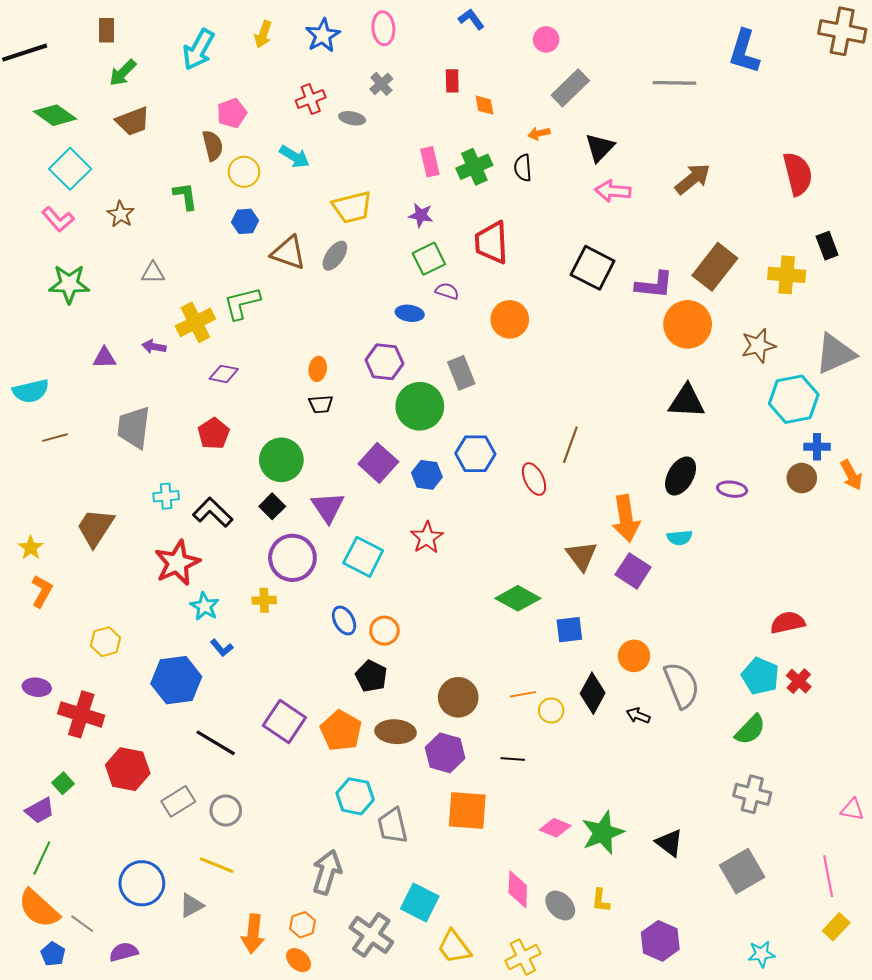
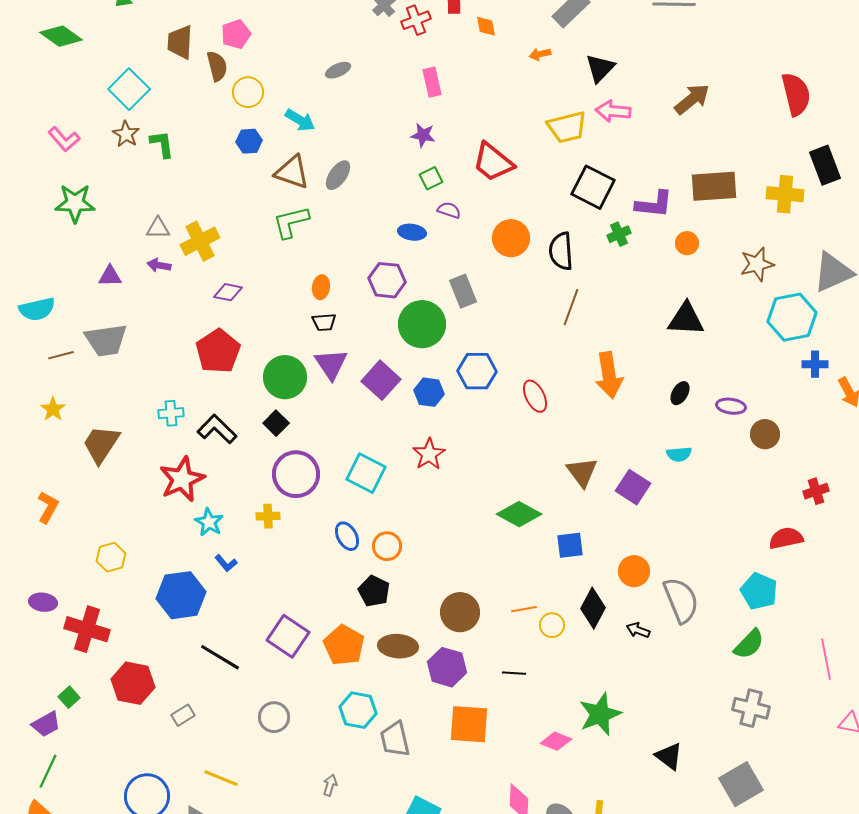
red cross: (311, 99) -> (416, 20), moved
gray ellipse: (352, 118) -> (338, 70), moved, turned -35
brown trapezoid: (133, 121) -> (180, 42), moved, turned 114
cyan arrow: (294, 157) -> (300, 120), moved
green cross: (474, 167) -> (619, 234), moved, size x0.7
black semicircle: (523, 168) -> (561, 251), moved, size x1.4
cyan square: (70, 169) -> (129, 89), moved
green L-shape: (185, 196) -> (162, 144), moved
yellow trapezoid: (352, 207) -> (567, 127), moved
red trapezoid: (492, 243) -> (493, 162), turned -48
black rectangle: (827, 246) -> (825, 165), size x1.4
green square: (429, 259) -> (431, 178), size x0.7
brown rectangle: (715, 267) -> (714, 186), turned 48
gray triangle: (153, 273) -> (158, 228), moved
green L-shape: (242, 303) -> (291, 222), moved
orange circle: (688, 324) -> (687, 243), size x0.5
gray trapezoid: (134, 427) -> (106, 340), moved, turned -105
red pentagon: (214, 434) -> (218, 351), size x1.4
brown line: (570, 445) -> (571, 307), moved
black ellipse: (681, 476) -> (680, 393), size x0.6
brown circle: (802, 478) -> (765, 434), moved
purple triangle: (328, 507) -> (331, 364), moved
orange arrow: (626, 518) -> (609, 375), moved
yellow star: (31, 548) -> (53, 409), moved
red cross: (799, 681) -> (816, 491), moved, turned 30
gray rectangle: (178, 801) -> (183, 715), size x0.7
gray circle: (226, 811) -> (274, 717), moved
green star: (603, 833) -> (600, 714), moved
gray arrow: (327, 872) -> (330, 785), size x0.5
pink line: (828, 876) -> (826, 659), moved

